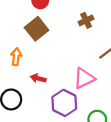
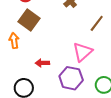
orange arrow: (16, 57) -> (14, 41), moved

